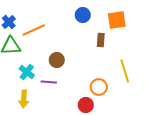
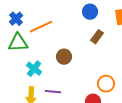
brown rectangle: (101, 40) -> (97, 37), moved, turned 32
purple line: (49, 82) -> (53, 92), moved

